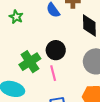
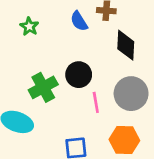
pink line: (53, 73) -> (96, 102), moved

